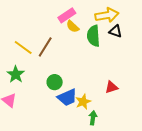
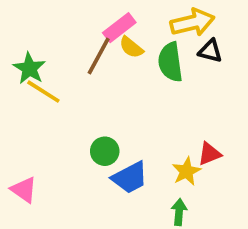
brown line: (45, 47) -> (99, 56), moved
green star: (16, 74) -> (29, 68), moved
yellow star: (83, 102) -> (186, 171), moved

